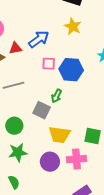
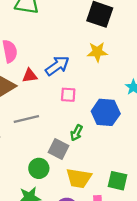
yellow star: (73, 26) -> (97, 52), turned -30
blue hexagon: (71, 70) -> (106, 112), moved
green circle: (14, 126) -> (39, 168), moved

